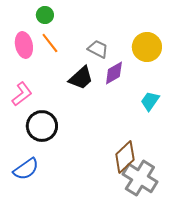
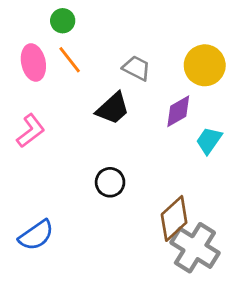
purple diamond: (114, 73) -> (178, 111), moved
black circle: (42, 126) -> (110, 182), moved, size x0.7

